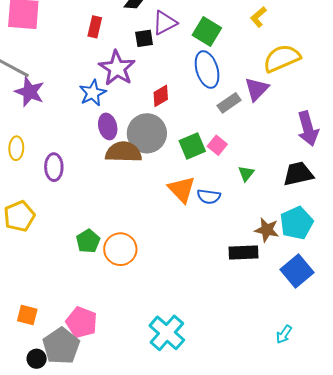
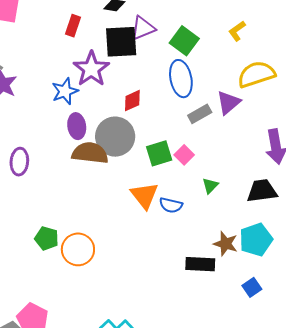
black square: (144, 38) -> (121, 42), size x1.8
green pentagon: (88, 241) -> (47, 238), turned -30
blue square: (297, 271) -> (252, 287), size x0.6

